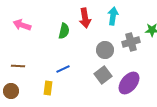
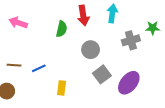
gray circle: (105, 50) -> (91, 50), moved
blue line: (63, 69) -> (39, 68), moved
yellow rectangle: (48, 88) -> (62, 88), moved

